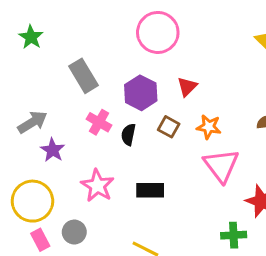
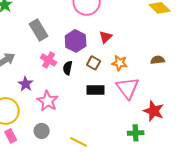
purple star: (53, 150) -> (26, 84), moved
black rectangle: (150, 190) -> (96, 90), moved
gray circle: (74, 232) -> (42, 131), moved

